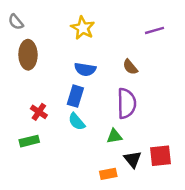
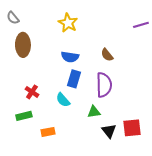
purple line: (154, 30) -> (141, 25), moved
blue rectangle: (75, 96) -> (74, 79), moved
orange rectangle: (108, 174) -> (48, 132), moved

